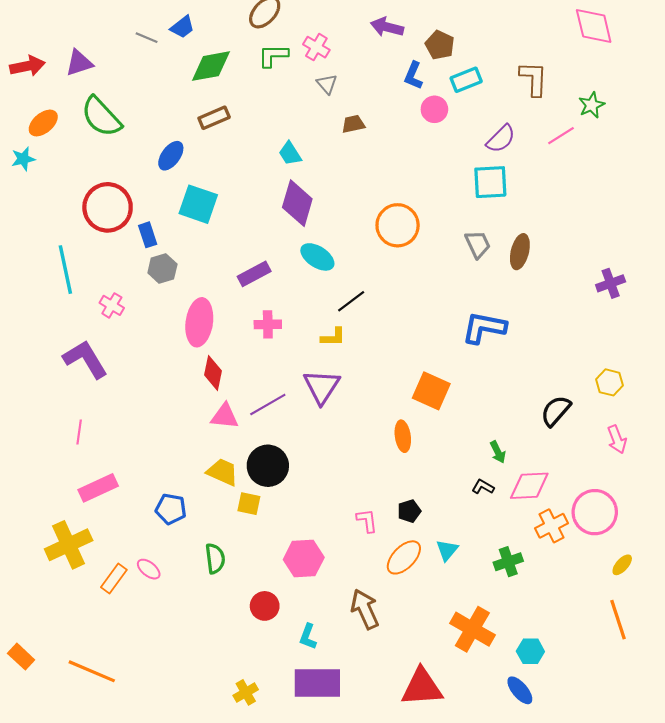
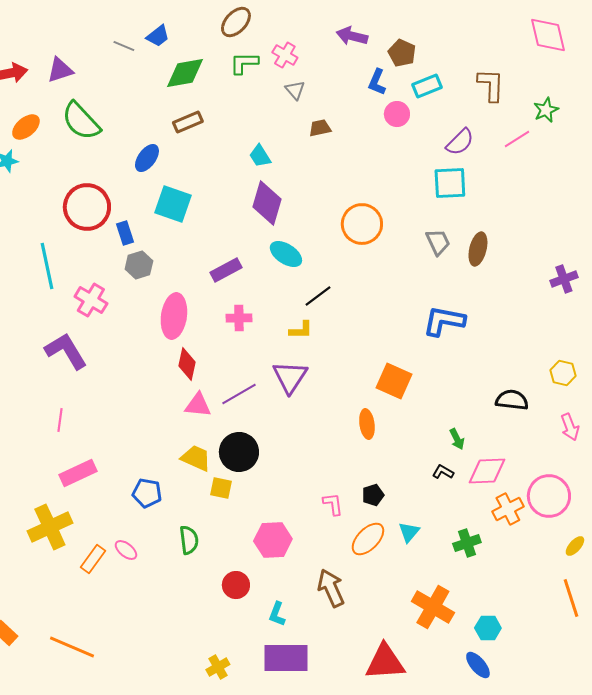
pink cross: (112, 305) -> (91, 300), size x1.4
black semicircle: (556, 411) -> (512, 400), turned 56

